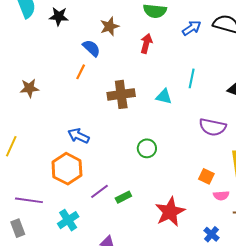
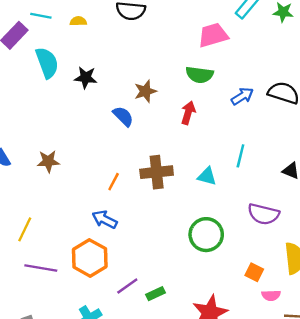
orange line: (81, 72) -> (114, 182), moved
green circle: (147, 148) -> (206, 235), moved, size x1.5
purple line: (29, 200) -> (41, 268), moved

